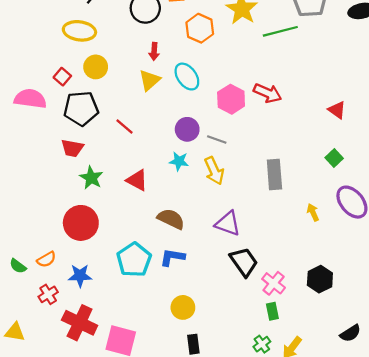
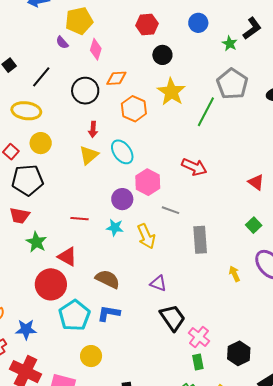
green line: (280, 31) -> (206, 112), turned -48
pink hexagon: (231, 99) -> (148, 182), moved
red line: (125, 127) -> (79, 219), moved, turned -36
gray line: (217, 140) -> (171, 210), moved
red triangle: (137, 180) -> (67, 257), moved
red circle: (81, 223) -> (51, 284), moved
purple triangle: (228, 224) -> (158, 283), size x0.7
black hexagon: (320, 279) -> (239, 353), moved
yellow circle: (183, 307) -> (91, 356), moved

